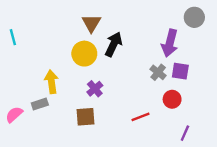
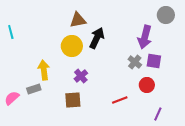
brown triangle: (91, 23) -> (78, 20), turned 48

